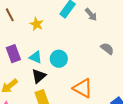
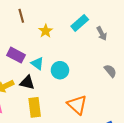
purple rectangle: (13, 54) -> (16, 55), turned -54
black triangle: (39, 76) -> (27, 83), moved, turned 42

